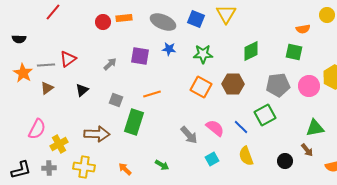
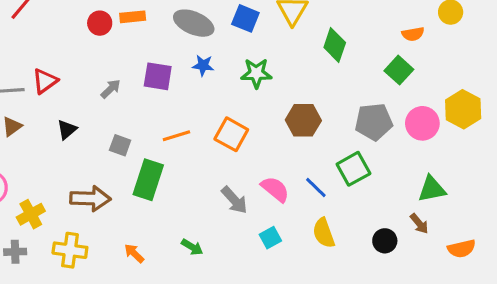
green diamond: (251, 51) -> (335, 45), moved, turned -45
green square: (294, 52) -> (399, 70), turned 30
orange square: (201, 87) -> (231, 134), moved

